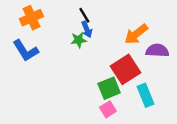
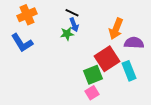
black line: (84, 15) -> (72, 13), turned -32
orange arrow: (136, 34) -> (116, 29), turned -30
cyan rectangle: (146, 95) -> (129, 71), moved

